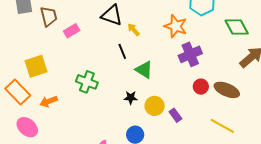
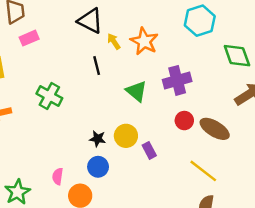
orange star: (176, 26) -> (144, 41), moved
pink rectangle: (72, 31) -> (29, 38), moved
green triangle: (144, 70) -> (137, 91), moved
black star: (131, 98) -> (98, 139), moved

